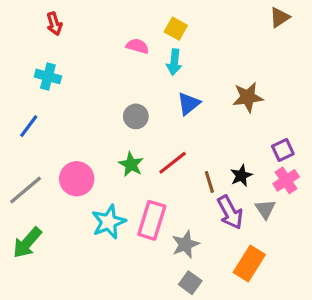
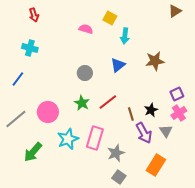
cyan arrow: (174, 62) -> (125, 36), moved
green arrow: (27, 243) -> (33, 152), moved

